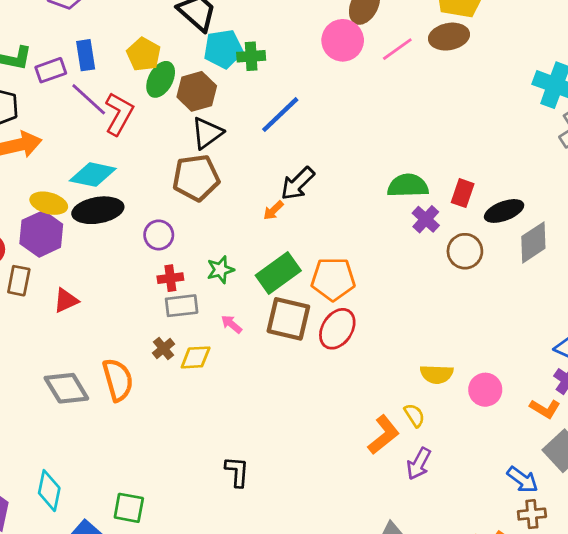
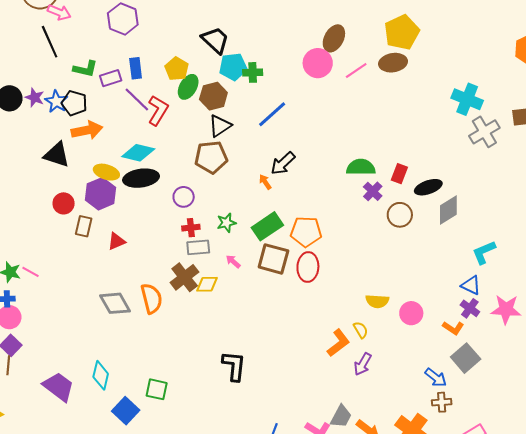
orange arrow: (273, 210) -> (265, 182), turned 98
red ellipse: (337, 329) -> (308, 267), turned -32
brown cross: (164, 348) -> (185, 277), size x1.8
black L-shape: (237, 472) -> (234, 366), size x1.4

